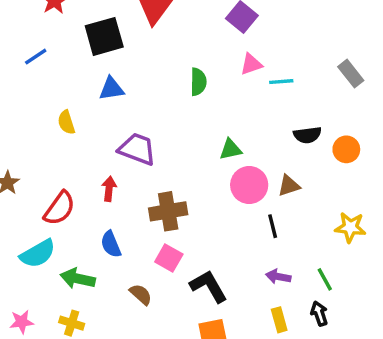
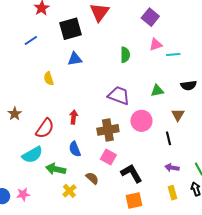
purple trapezoid: (137, 149) -> (119, 96), moved
green triangle: (231, 149) -> (157, 91), moved
pink circle: (249, 185) -> (141, 121), moved
brown triangle: (289, 186) -> (178, 115), turned -40
yellow cross: (72, 323) -> (69, 191), moved, turned 32

